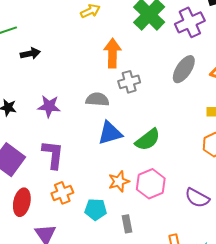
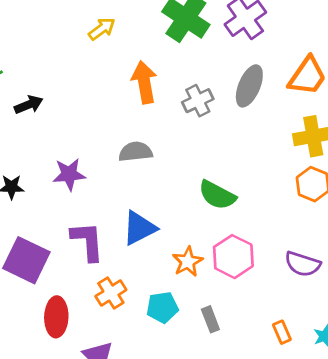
gray cross: (129, 82) -> (198, 101), moved
blue triangle: (110, 133) -> (139, 228), moved
green semicircle: (148, 140) -> (217, 195), turned 76

